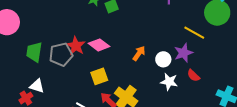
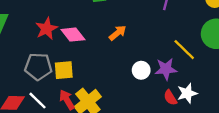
orange arrow: (139, 53) -> (118, 33), moved
gray pentagon: (61, 54) -> (38, 67), moved
white star: (169, 82) -> (187, 93), moved, turned 30

